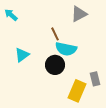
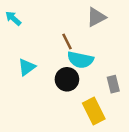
gray rectangle: (95, 79) -> (113, 84), moved
yellow rectangle: (77, 91) -> (94, 111), turned -50

